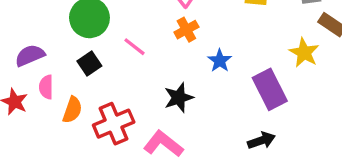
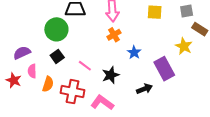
pink line: (135, 47) -> (85, 66), moved
red cross: (114, 124) -> (73, 92), turned 35
black arrow: (261, 140) -> (144, 89), moved

